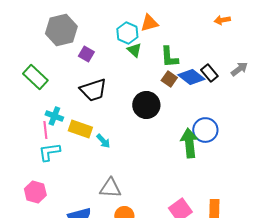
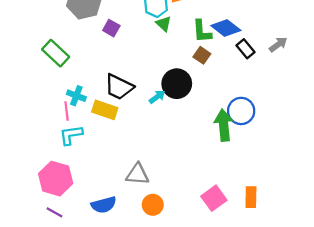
blue diamond: (191, 77) -> (226, 28), moved
black trapezoid: (93, 90) -> (119, 87), moved, turned 44
cyan arrow: (103, 141) -> (157, 97), moved, turned -84
pink hexagon: (35, 192) -> (56, 179), size x1.4

